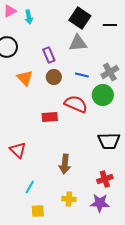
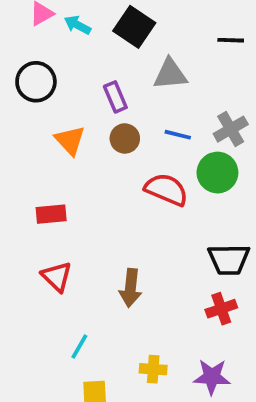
cyan arrow: (29, 17) -> (78, 25), turned 128
black square: (80, 18) -> (134, 27), moved
red rectangle: (50, 117) -> (51, 214), moved
brown arrow: (65, 164) -> (130, 288), moved
red cross: (105, 179) -> (221, 309), moved

